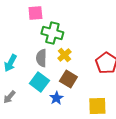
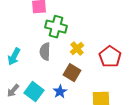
yellow cross: (64, 55) -> (77, 49), moved
cyan square: (39, 82) -> (34, 92), moved

